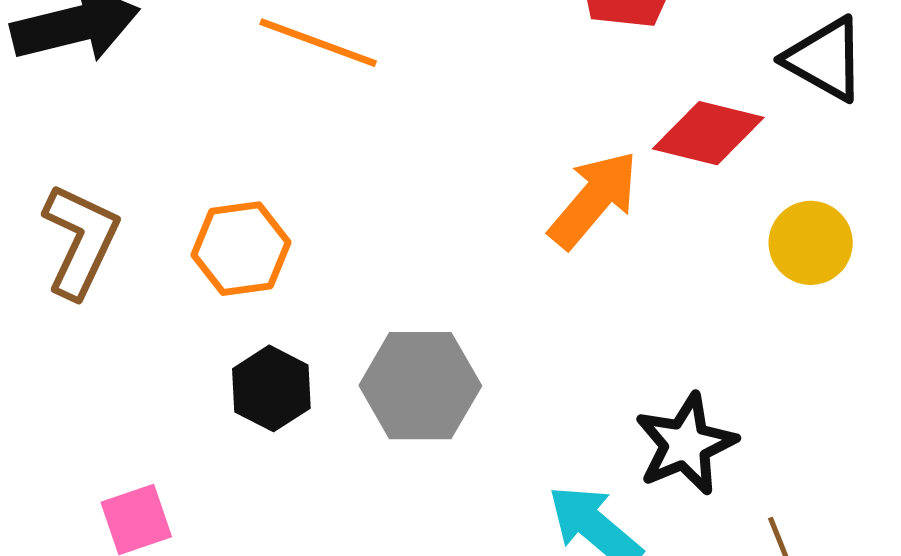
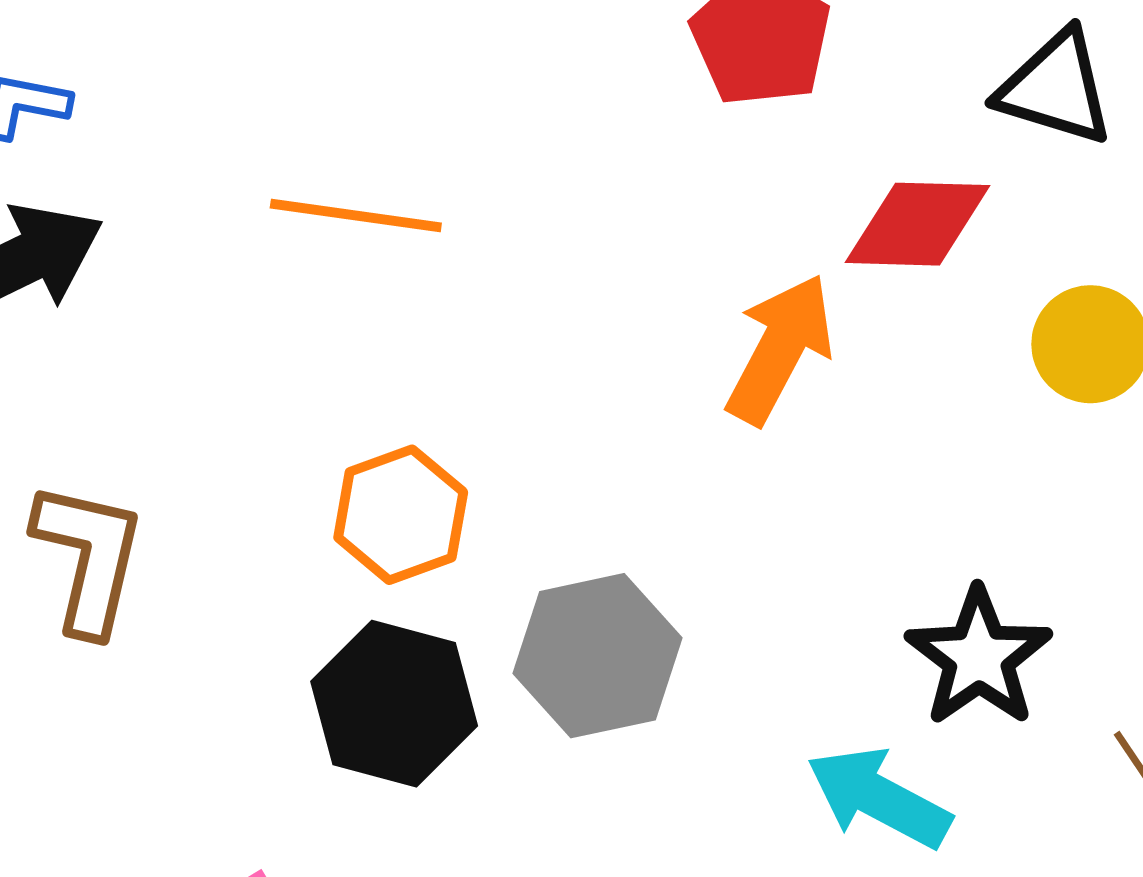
orange hexagon: (241, 249) -> (401, 515), moved
black hexagon: (271, 388) -> (394, 704), size x1.4

